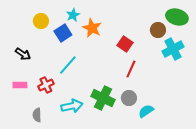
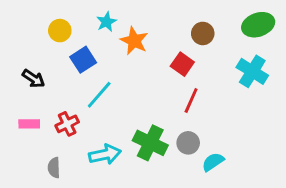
green ellipse: (177, 17) -> (258, 25), turned -35
brown circle: (158, 30) -> (203, 33), moved
blue square: (63, 33) -> (83, 60), moved
cyan cross: (173, 49) -> (252, 71), turned -30

